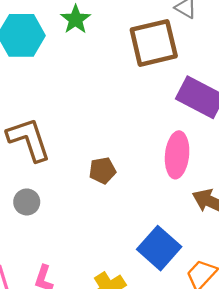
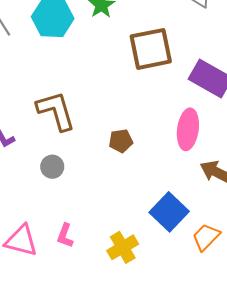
brown square: (154, 43) -> (151, 49), moved

